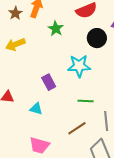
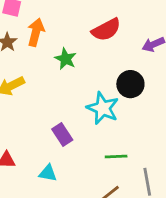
black circle: (97, 38) -> (130, 84), moved
cyan star: (79, 66) -> (103, 108), turned 30

